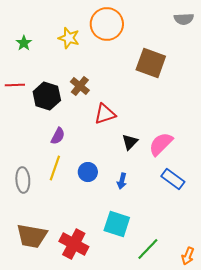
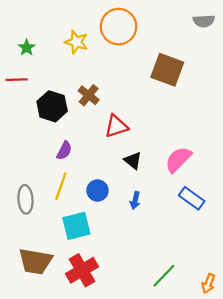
red line: (15, 85) -> (17, 80), moved
black triangle: (130, 142) -> (133, 161), moved, turned -36
cyan square: (117, 224) -> (76, 226), moved, turned -32
red cross: (74, 244) -> (82, 270), turned 32

